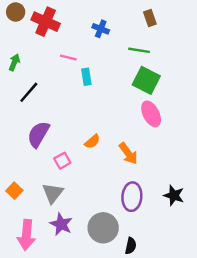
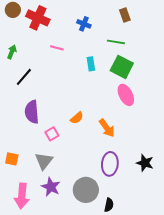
cyan rectangle: (86, 77) -> (91, 64), moved
purple semicircle: (38, 134) -> (32, 112), turned -35
orange square: (14, 191) -> (12, 159), turned -32

